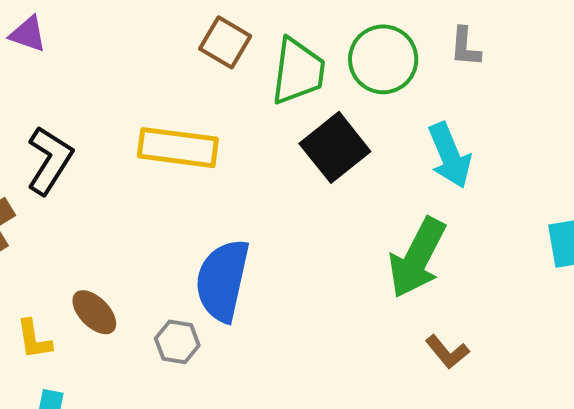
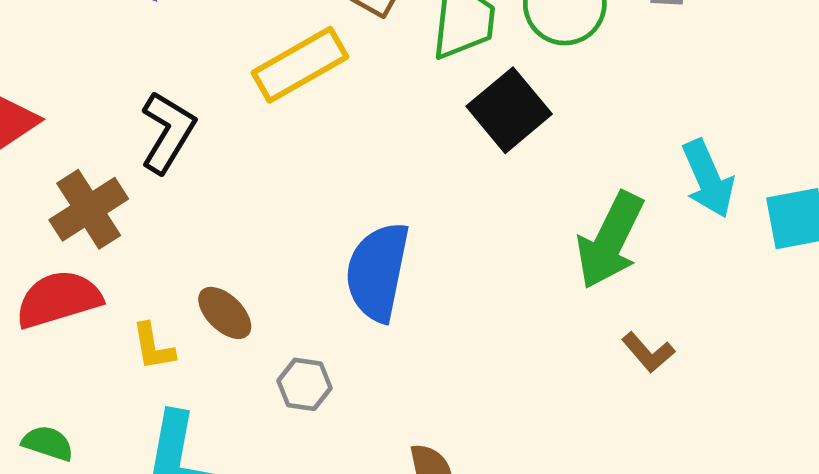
yellow rectangle: (178, 148) -> (300, 65), moved, turned -36
cyan arrow: (450, 155) -> (708, 179), moved
gray hexagon: (177, 342) -> (304, 384), moved

